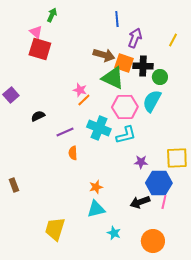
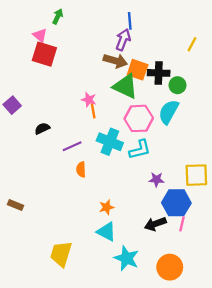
purple arrow: (135, 38) -> (123, 40), moved
orange line: (84, 100) -> (93, 111), turned -56
brown rectangle: (14, 185) -> (16, 205), turned -48
cyan triangle: (96, 209) -> (106, 232), turned 42
cyan star: (114, 233) -> (126, 258), size x1.6

